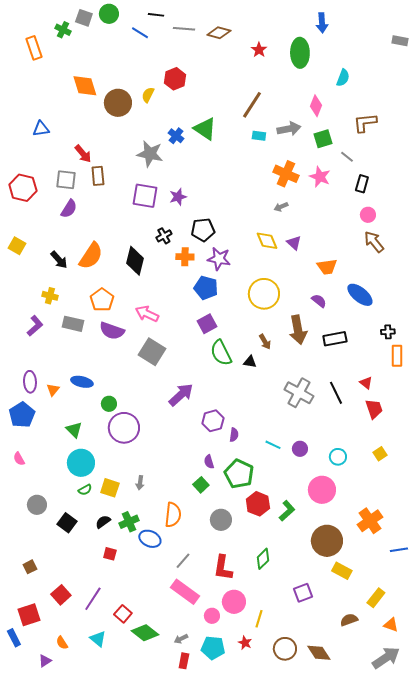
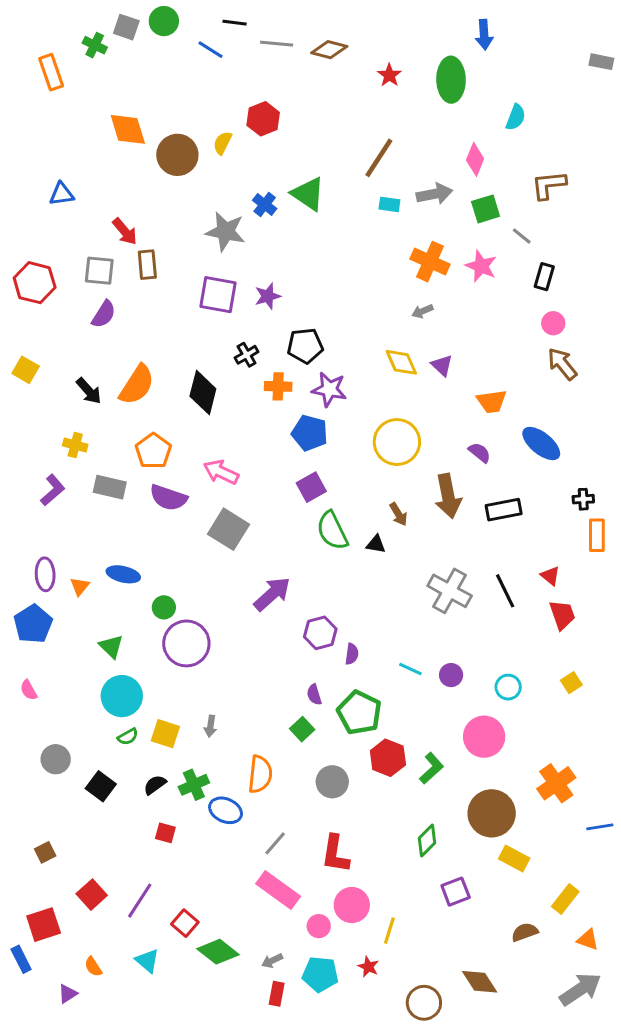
green diamond: (263, 559) -> (427, 840), moved
brown circle: (285, 649) -> (424, 1003), moved

